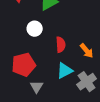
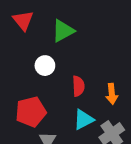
orange arrow: (87, 51) -> (112, 94), turned 35

